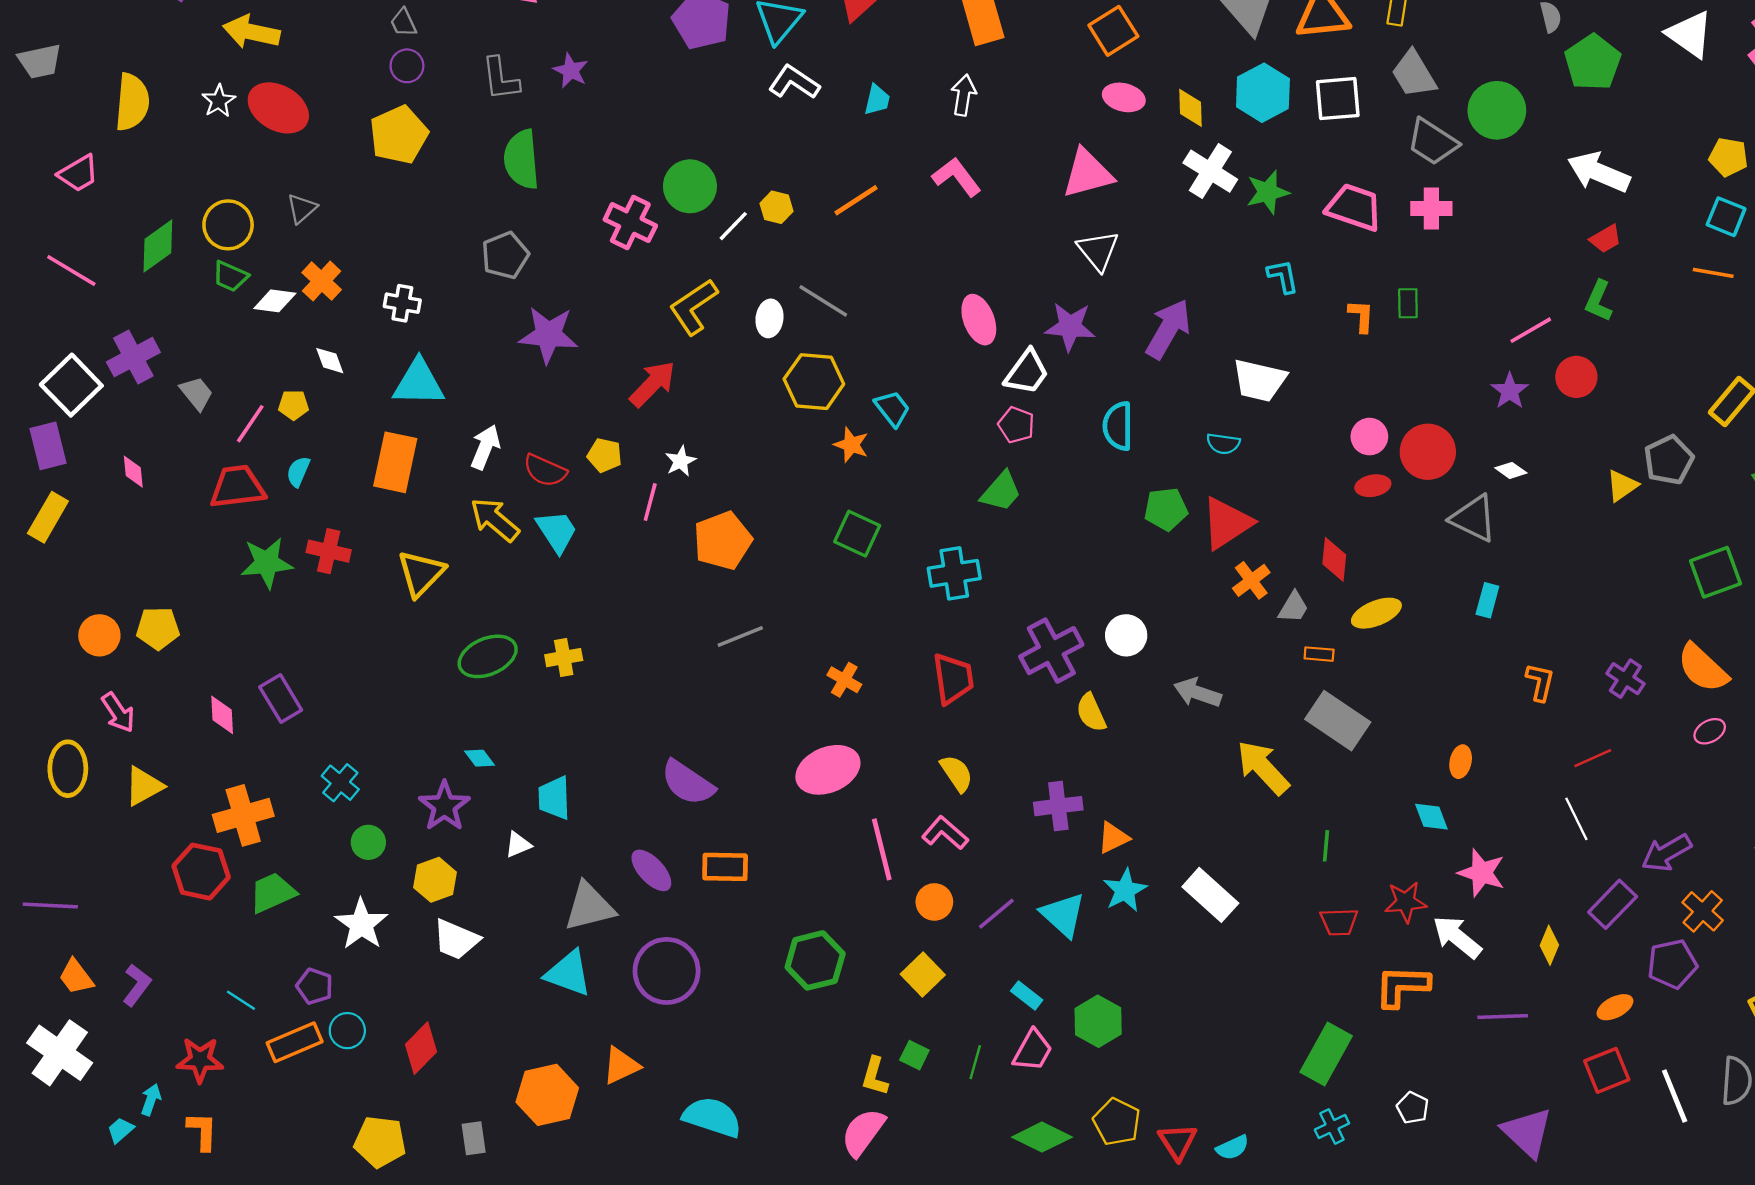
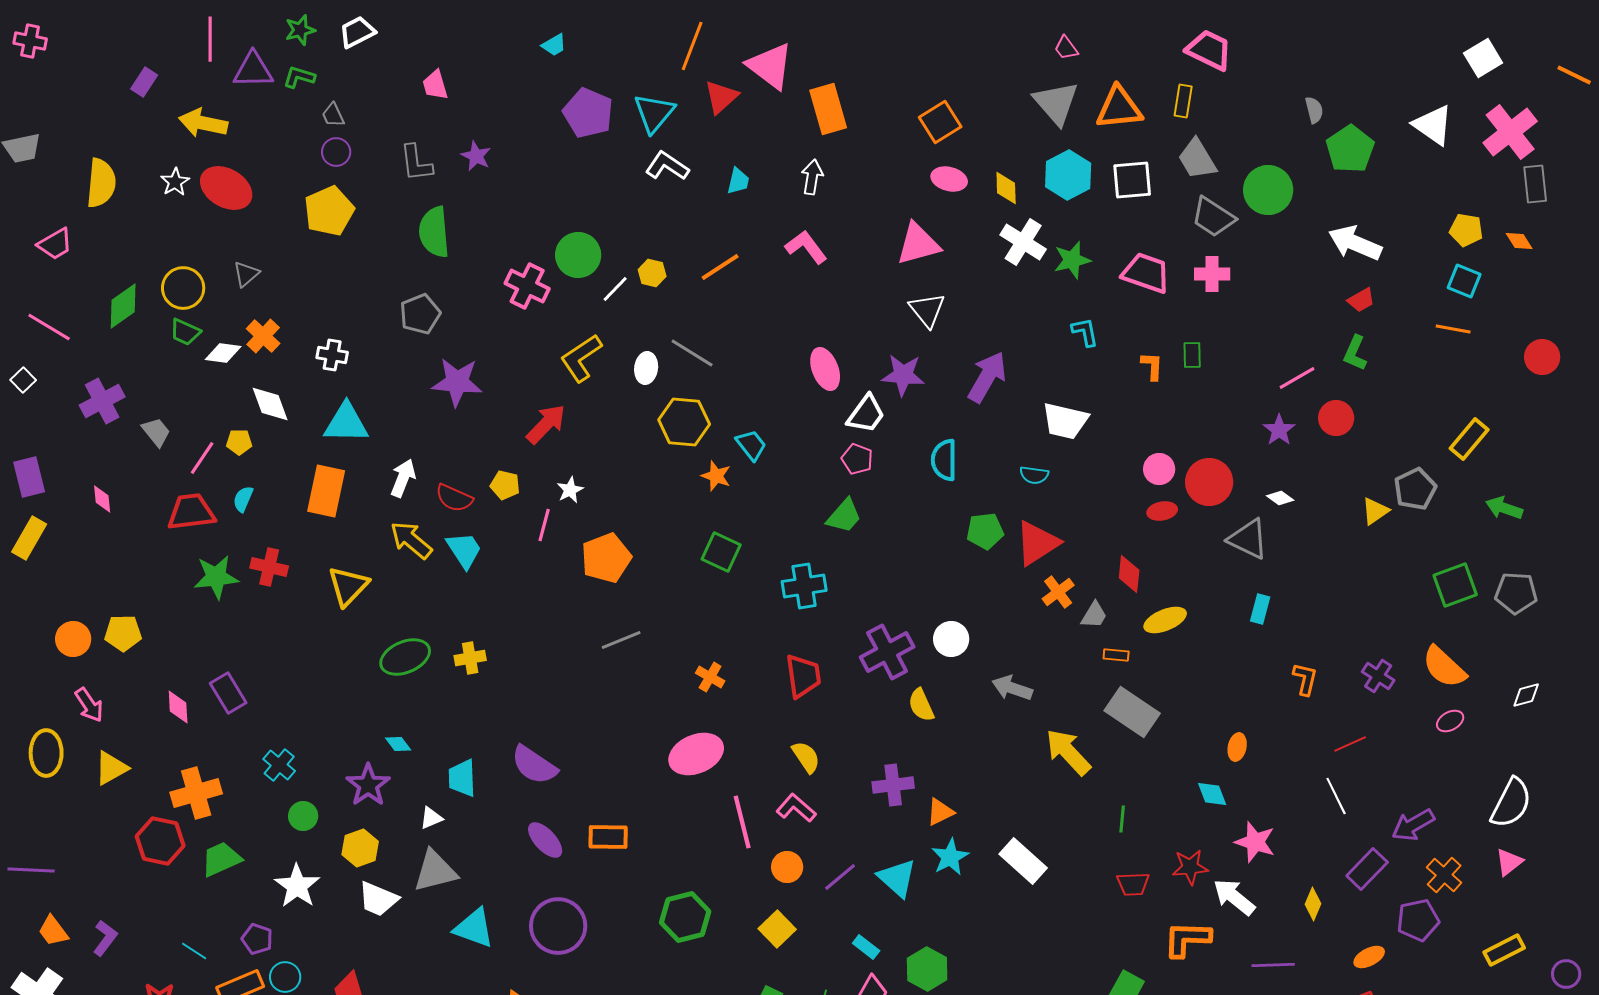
white diamond: (330, 361) -> (270, 404), size x1.5
white square: (71, 385) -> (23, 380), moved, size x0.5
purple semicircle: (688, 783) -> (534, 765), moved
gray triangle: (589, 907) -> (435, 871), moved

